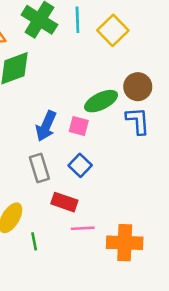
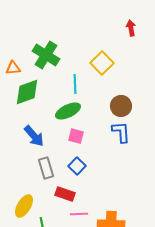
cyan line: (77, 20) -> (75, 84), moved
green ellipse: (101, 101) -> (68, 111), moved
blue arrow: (46, 126) -> (34, 136), moved, turned -65

